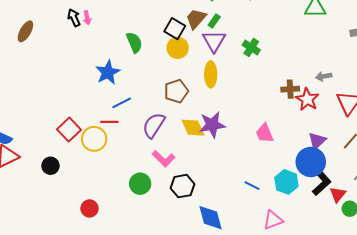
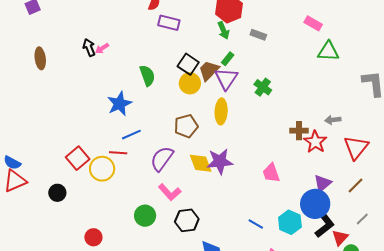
pink arrow: (87, 18) -> (102, 48), turned 64
brown trapezoid: (196, 19) -> (209, 71), moved
brown ellipse: (25, 31) -> (40, 58), turned -40

